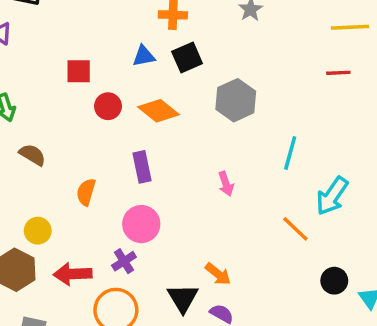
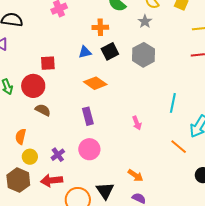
gray hexagon: (236, 100) -> (144, 55), moved
red circle: (108, 106) -> (33, 86), moved, size x1.5
brown semicircle: (32, 155) -> (43, 110), moved
orange semicircle: (86, 192) -> (21, 137), moved
purple cross: (124, 261) -> (58, 155), moved
black triangle: (183, 298) -> (105, 191), moved

